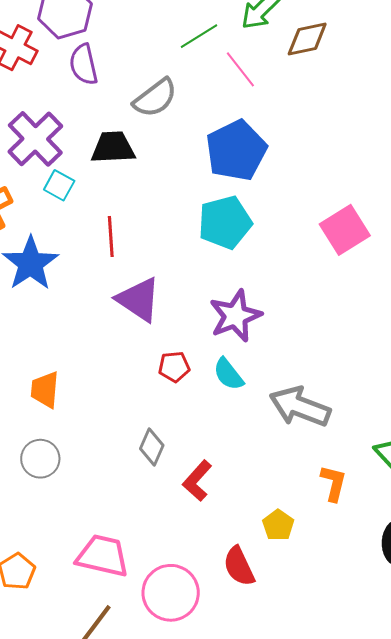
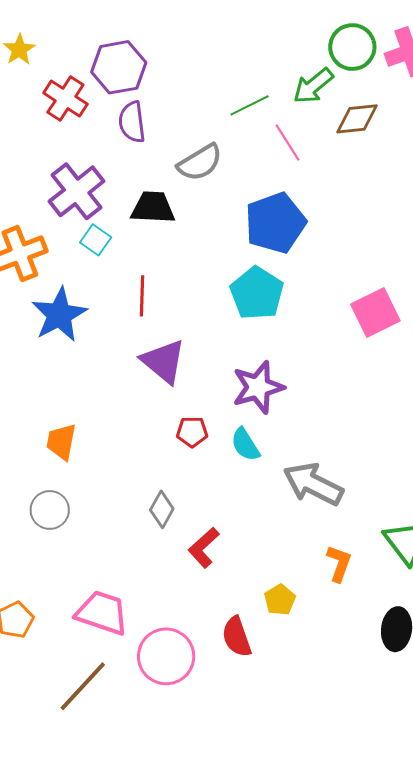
cyan pentagon: (225, 222) -> (257, 293), turned -30

